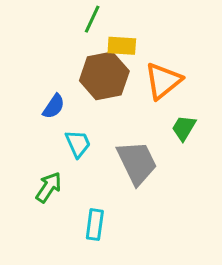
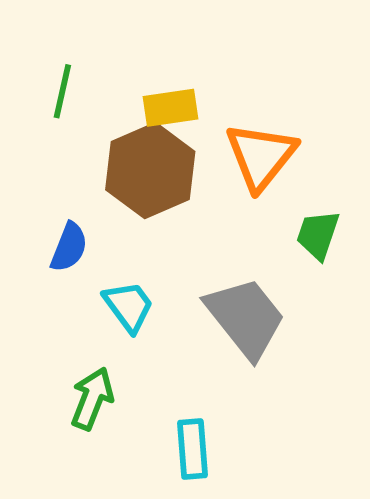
green line: (92, 19) -> (62, 91), moved

